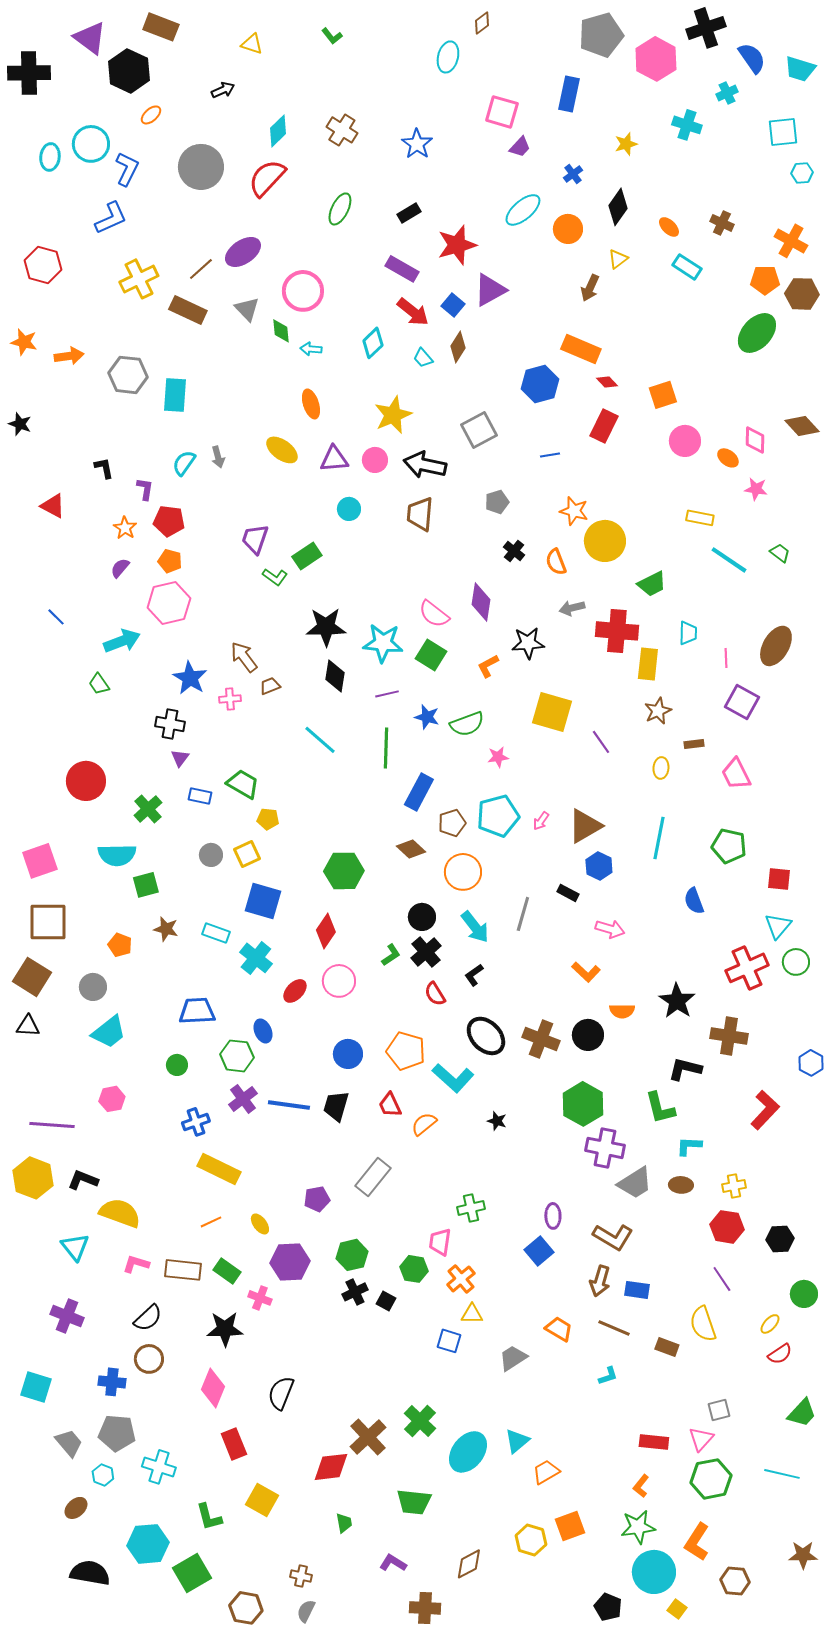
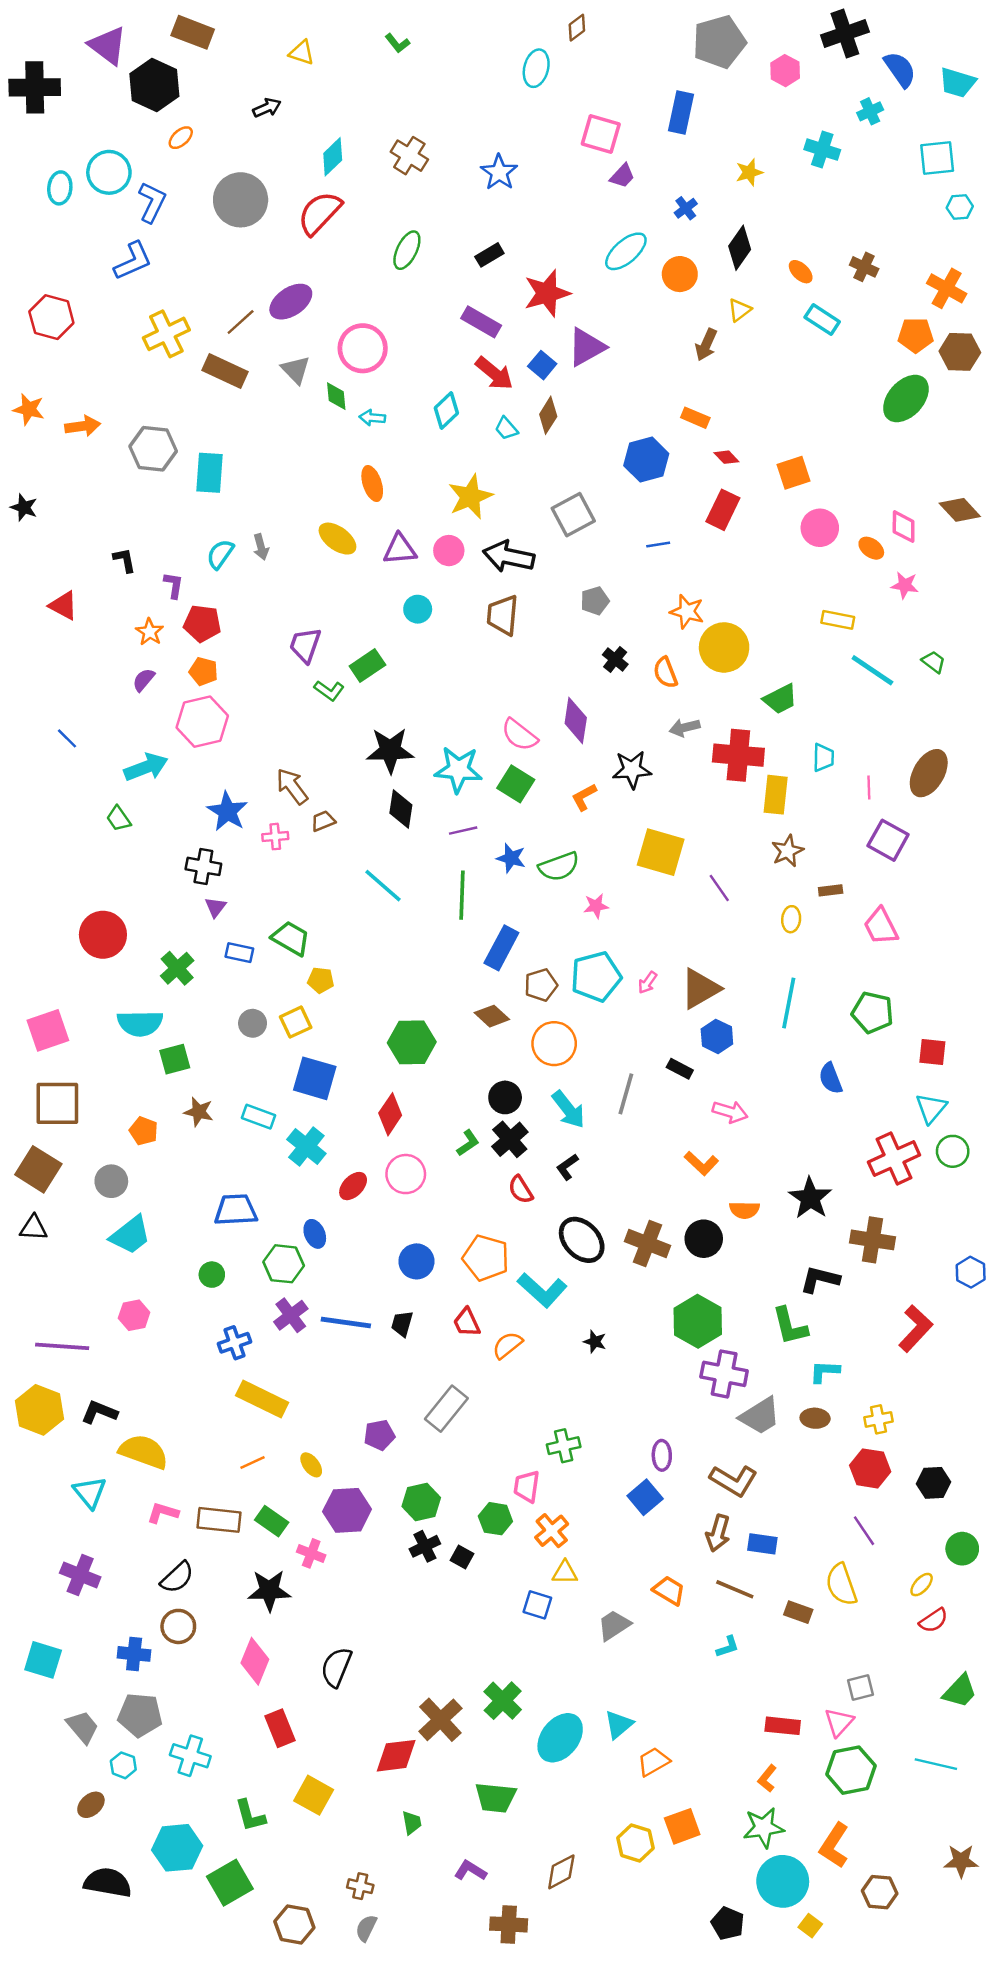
pink hexagon: (656, 59) -> (785, 71), size x0.6
orange rectangle: (581, 349) -> (695, 418), size x0.6
black trapezoid: (336, 1106) -> (402, 1324), size x0.7

